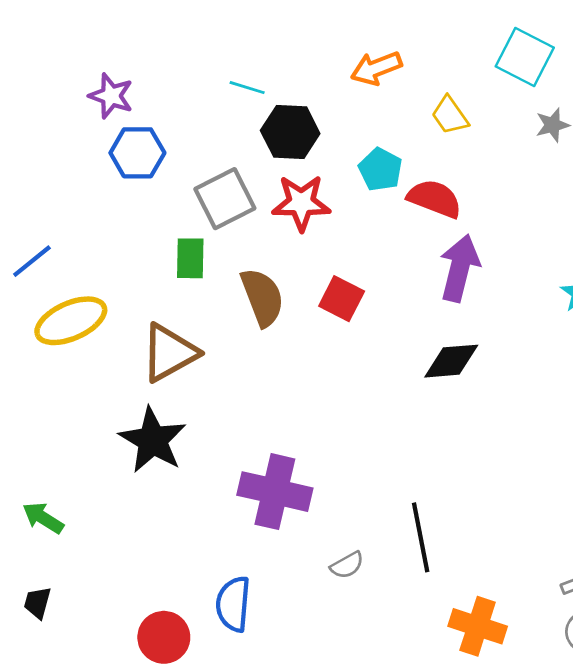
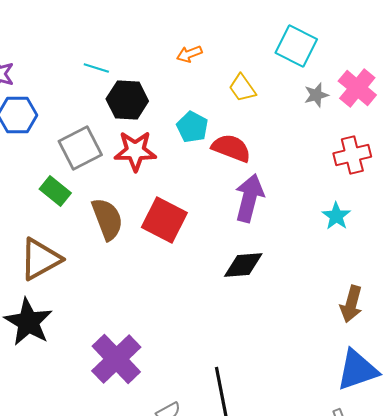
orange arrow: (376, 68) -> (189, 54), size x0.7
green rectangle: (190, 258) -> (55, 191), turned -52
red square: (342, 299) -> (164, 220), size x1.4
purple cross: (275, 492) -> (116, 359), turned 33

